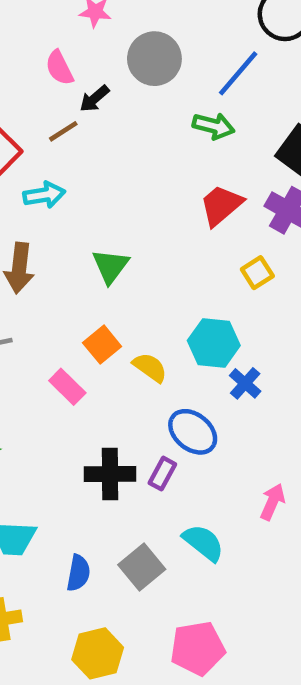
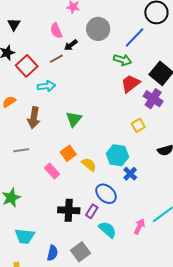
red trapezoid: (221, 205) -> (130, 84), moved
cyan semicircle: (203, 543) -> (108, 230), moved

